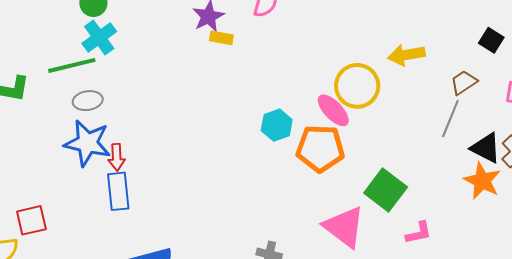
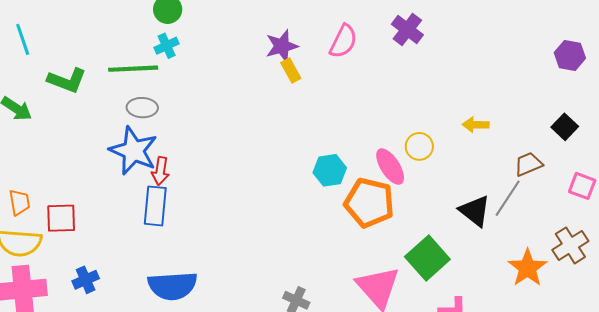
cyan cross: (99, 37) -> (167, 46), size x0.7
yellow rectangle: (221, 38) -> (291, 70), turned 40
yellow arrow: (406, 55) -> (476, 125), size x0.7
yellow circle: (357, 86) -> (419, 146), size x0.6
black triangle: (486, 148) -> (475, 211), moved

